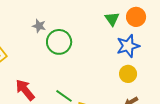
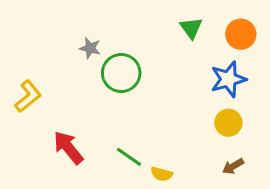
green triangle: (112, 19) -> (191, 28), moved

